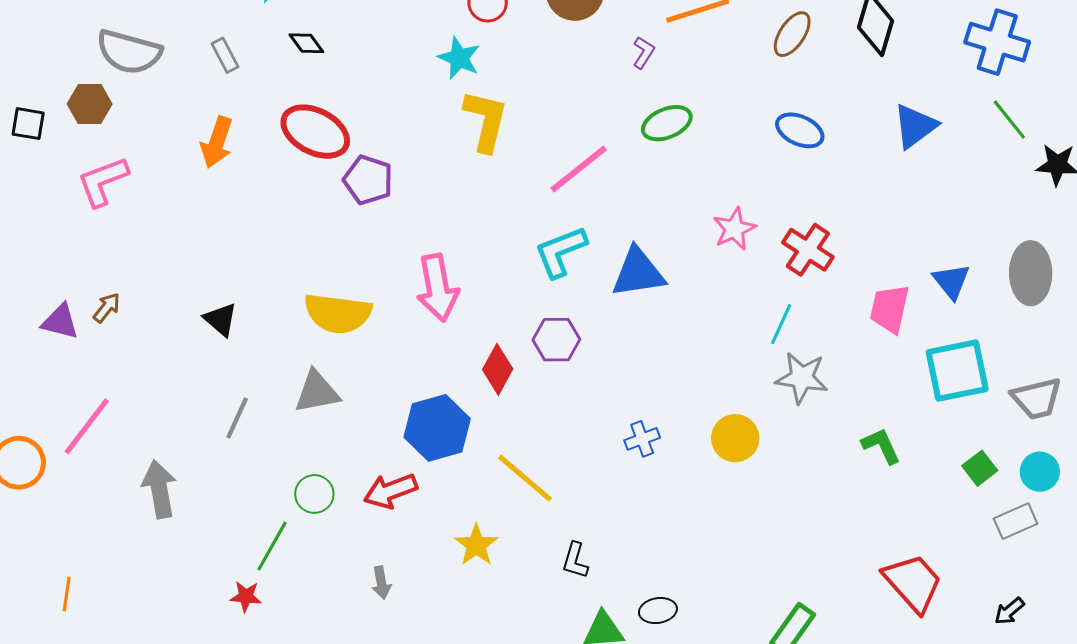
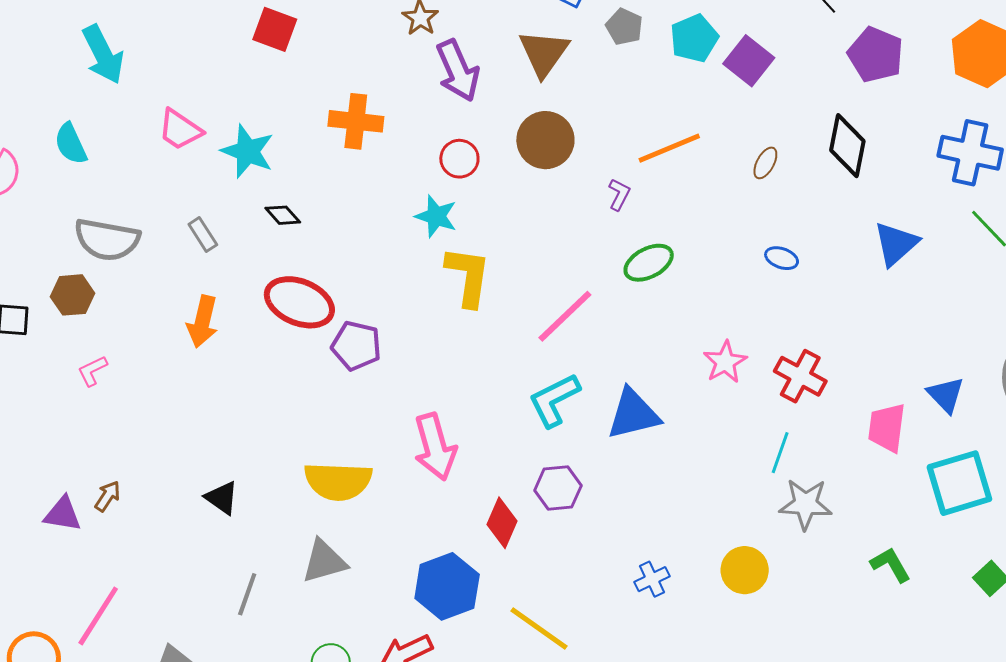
brown ellipse: (792, 34) -> (765, 163), size x0.7
blue ellipse: (800, 130) -> (782, 258), size x0.7
pink L-shape: (103, 181) -> (92, 371), size x0.6

